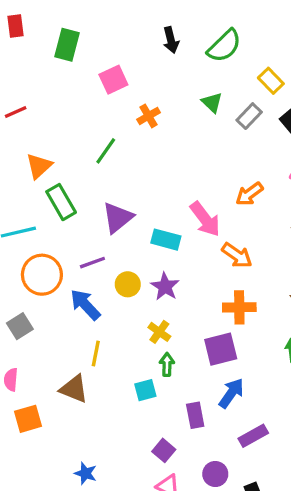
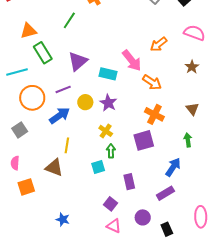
orange triangle: (39, 166) -> (28, 31), turned 30
blue arrow: (85, 305) -> (59, 115), turned 100
orange cross: (239, 307) -> (154, 114), turned 30
blue arrow: (231, 393) -> (173, 167), moved

